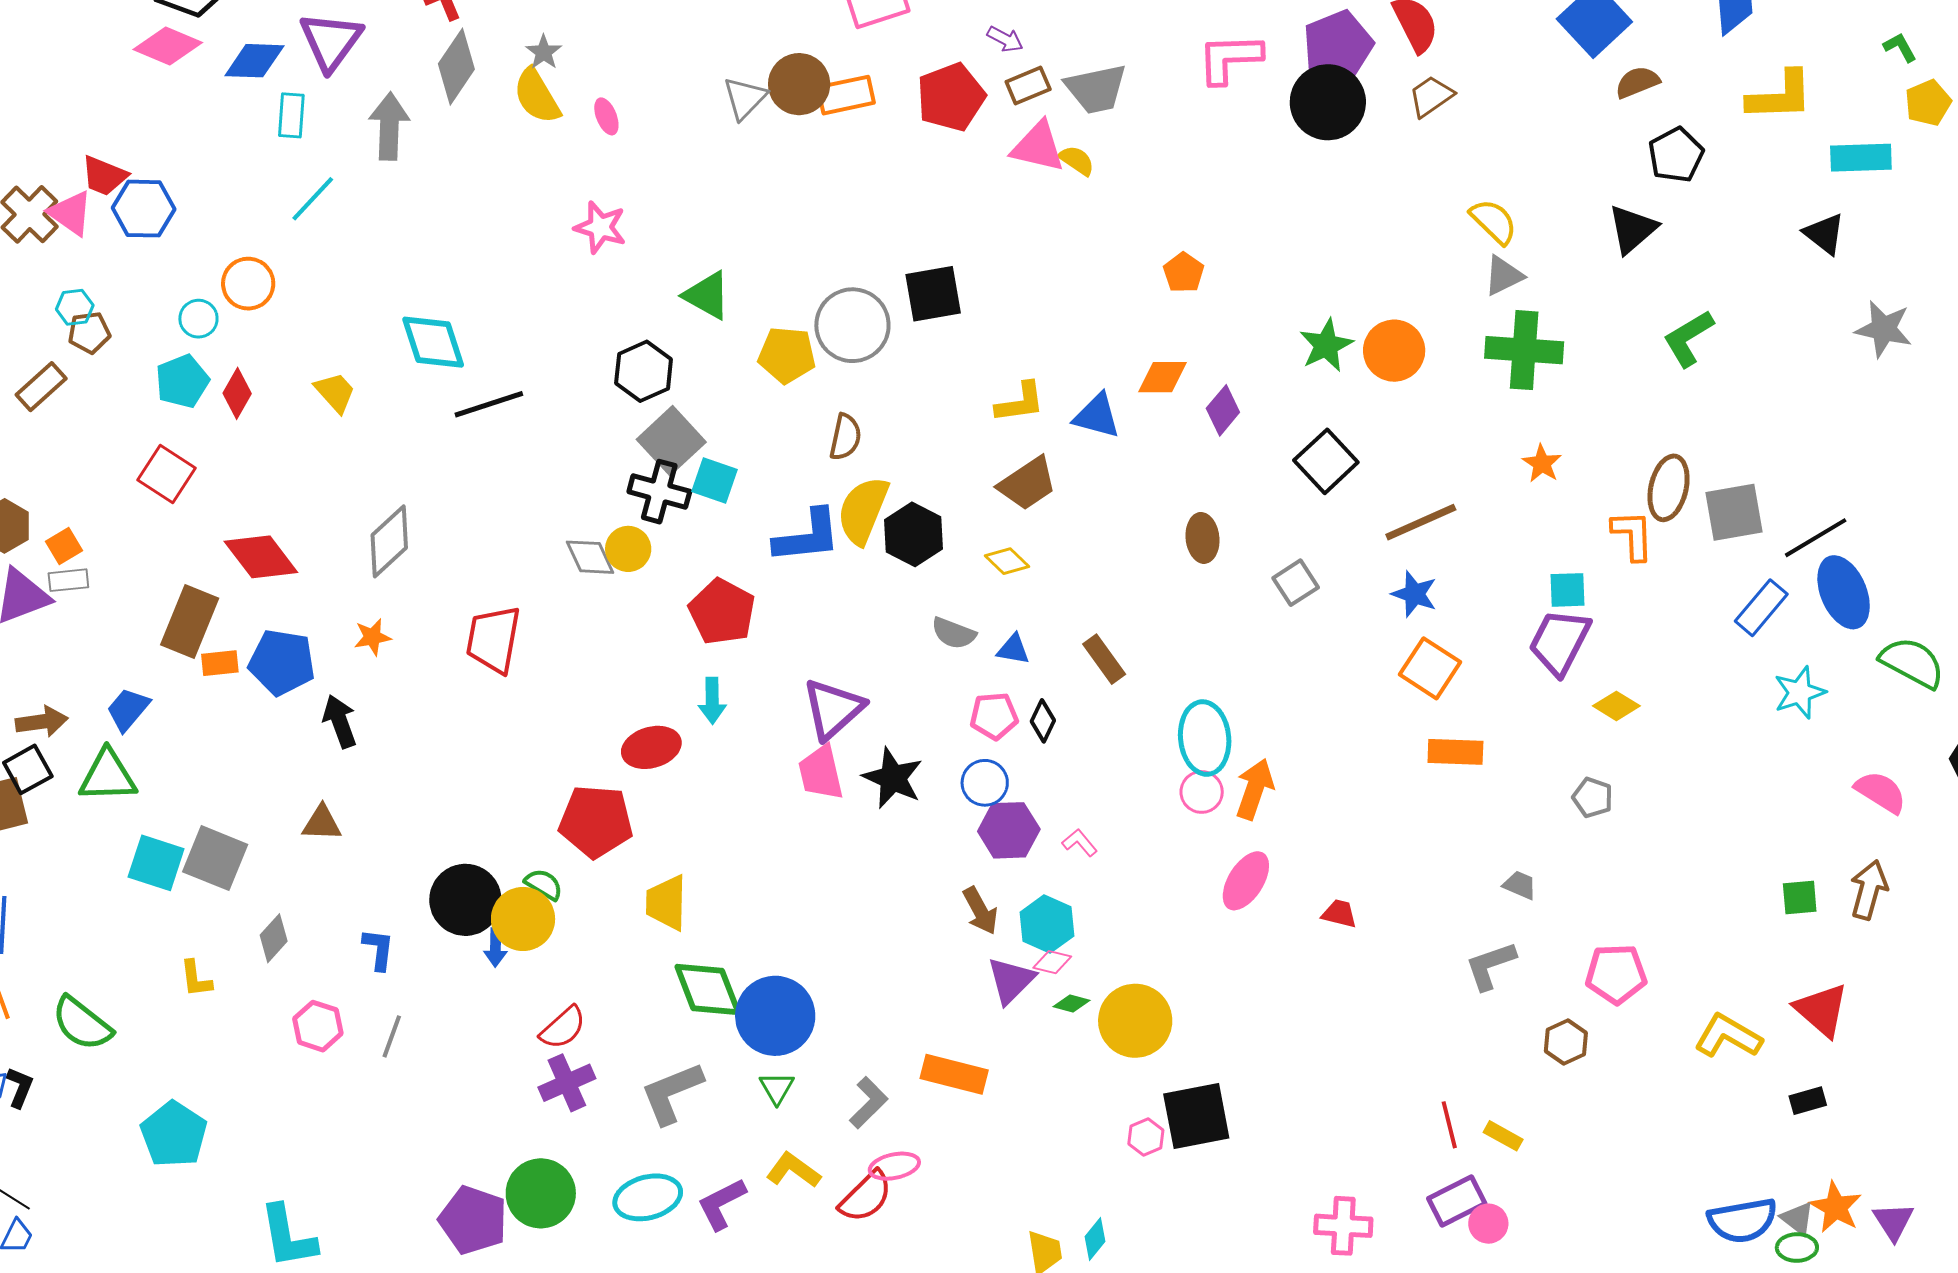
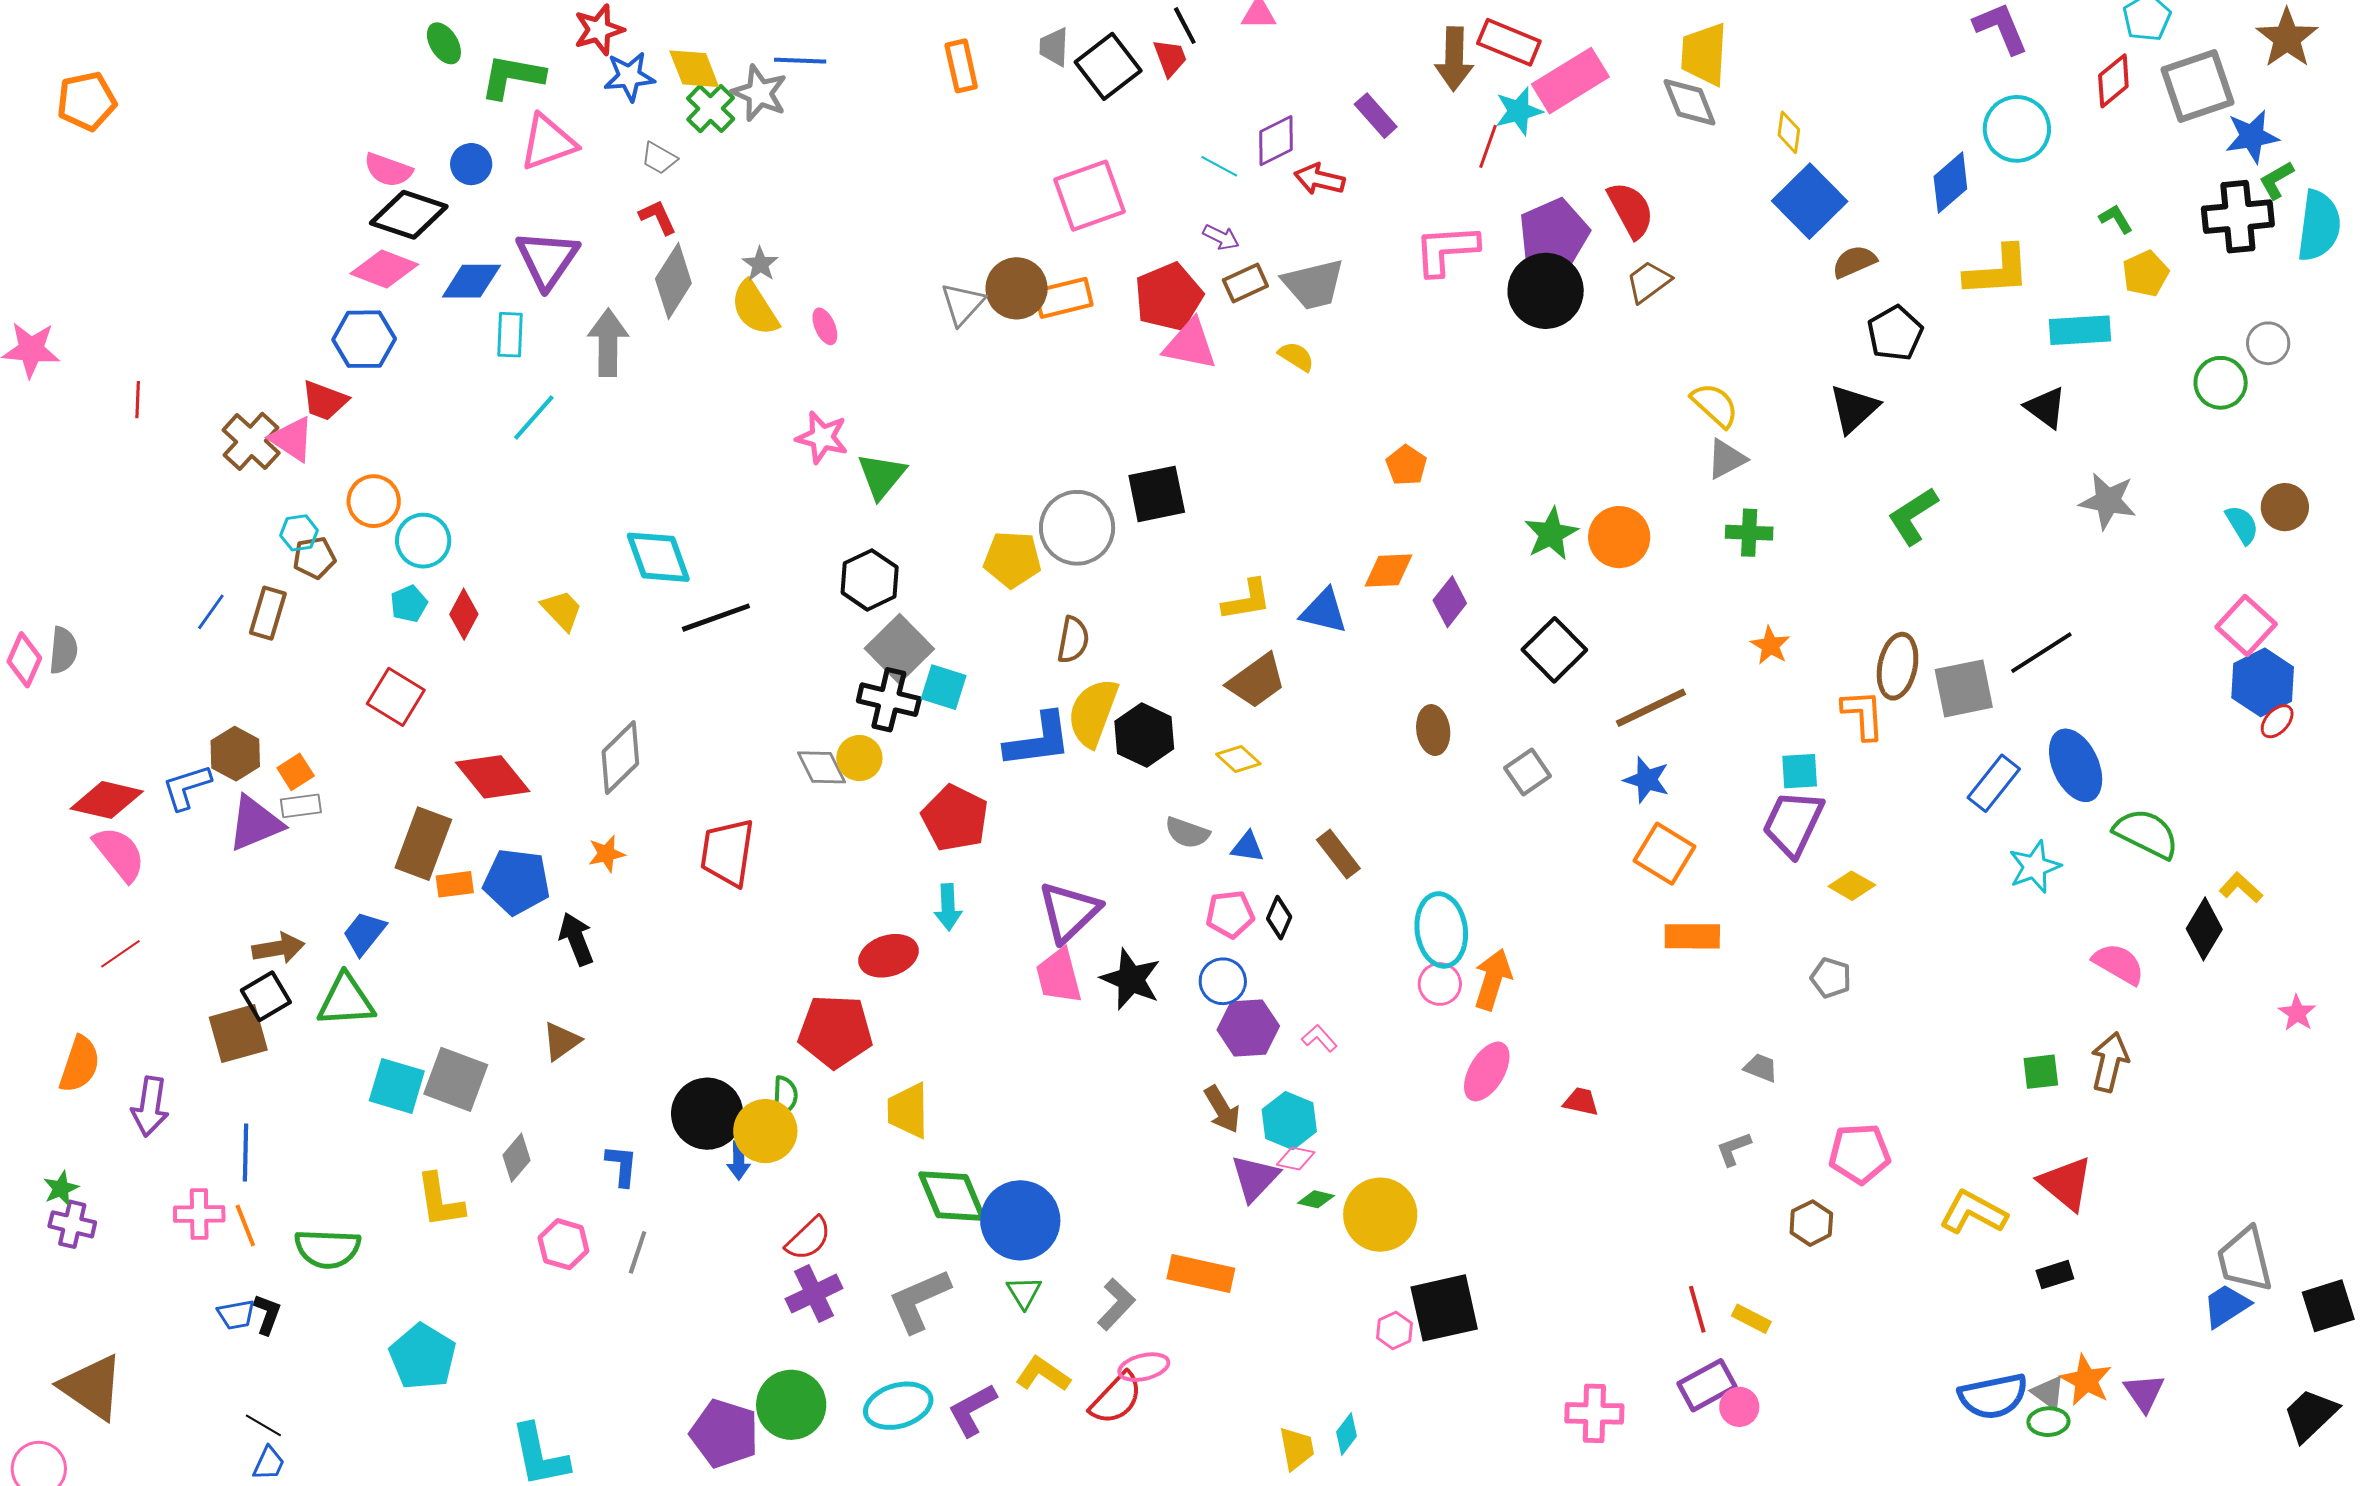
pink triangle: (1038, 147) -> (1190, 345), moved
blue hexagon: (144, 209) -> (364, 339), moved
orange circle: (248, 284) -> (374, 501), moved
green triangle: (707, 295) -> (881, 476), moved, turned 42
cyan circle: (198, 319) -> (423, 541), size x1.4
green cross: (1524, 350) -> (1749, 533), size x0.6
cyan pentagon: (182, 381) -> (409, 604), size x0.7
brown rectangle: (41, 387) -> (268, 613), turned -30
black line: (1816, 538) -> (2041, 653), moved
brown triangle: (322, 823) -> (561, 1041), turned -36
green semicircle: (544, 884) -> (785, 1096), turned 63
gray L-shape: (1490, 966) -> (1734, 1149), size x0.7
yellow L-shape: (196, 979) -> (440, 1200), size x1.5
green semicircle: (82, 1024) -> (328, 1249), turned -34

